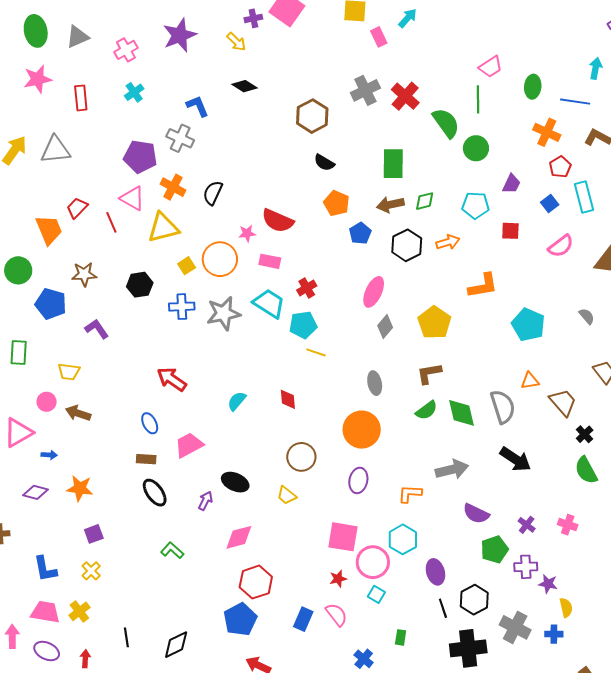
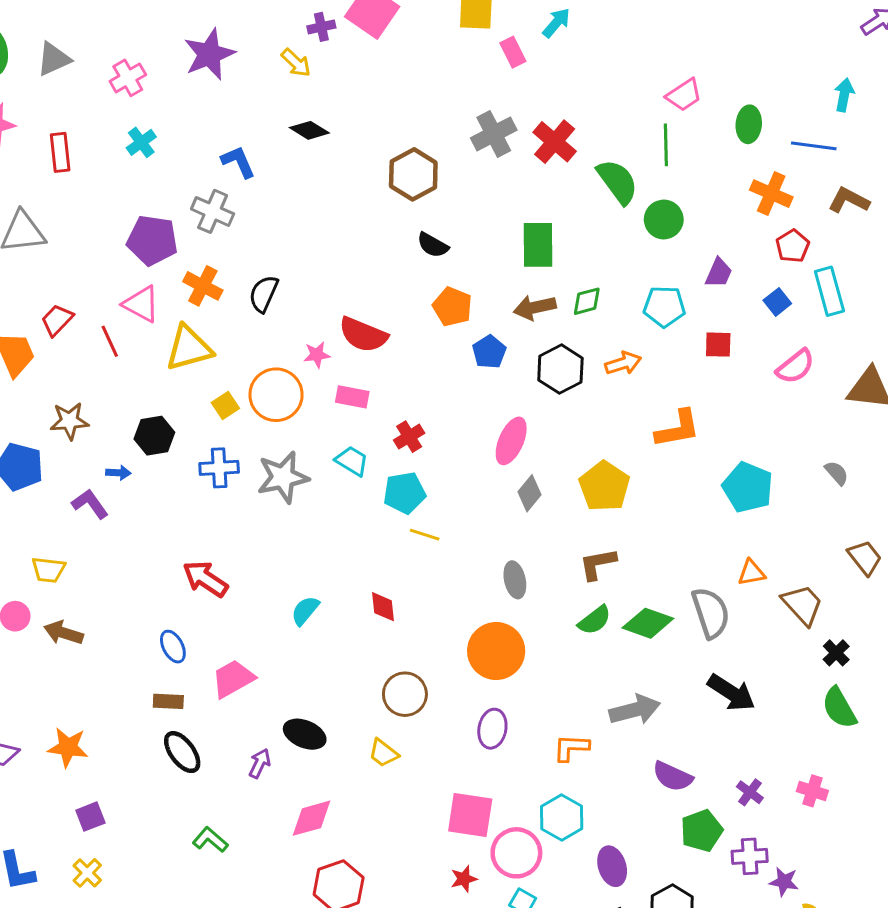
cyan trapezoid: (269, 303) -> (352, 461), size x0.7
green diamond: (461, 413) -> (648, 623), turned -56
blue arrow: (49, 455) -> (118, 473), moved

